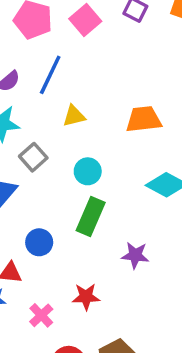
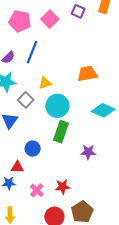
yellow triangle: (74, 116) -> (45, 83), moved
cyan circle: (88, 171) -> (57, 106), size x1.5
red star: (86, 297) -> (63, 187), moved

